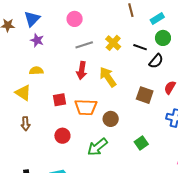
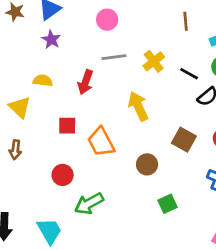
red arrow: (82, 70) -> (85, 82), moved
orange trapezoid: (86, 107) -> (101, 142), turned 50
brown circle: (111, 119) -> (147, 164), moved
green arrow: (97, 147) -> (89, 204), moved

